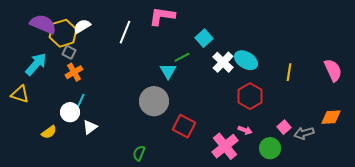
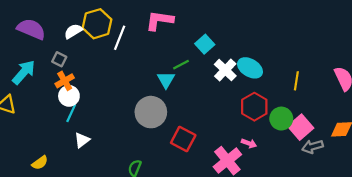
yellow hexagon: (63, 33) -> (97, 24), moved
white circle: (70, 112) -> (69, 96), moved
pink square: (284, 127) -> (301, 127), moved, size x1.6
yellow semicircle: (49, 132) -> (40, 163), moved
green circle: (270, 148) -> (281, 119), moved

